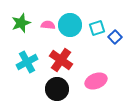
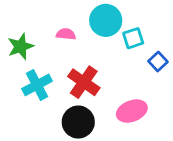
green star: (21, 23) -> (21, 46), moved
cyan circle: (70, 25) -> (106, 20), moved
blue square: (115, 37) -> (158, 62), moved

